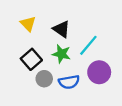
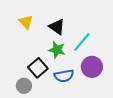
black square: (31, 59) -> (38, 68), moved
gray circle: (44, 79) -> (24, 86), moved

